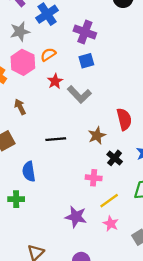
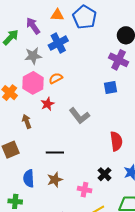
purple cross: (85, 32) -> (119, 60), moved
blue square: (86, 61) -> (110, 88), moved
red star: (55, 81) -> (47, 104), moved
brown star: (97, 135) -> (55, 180), moved

